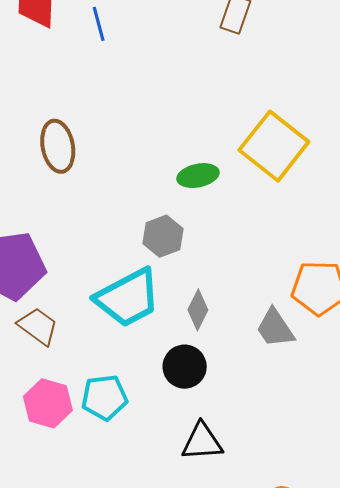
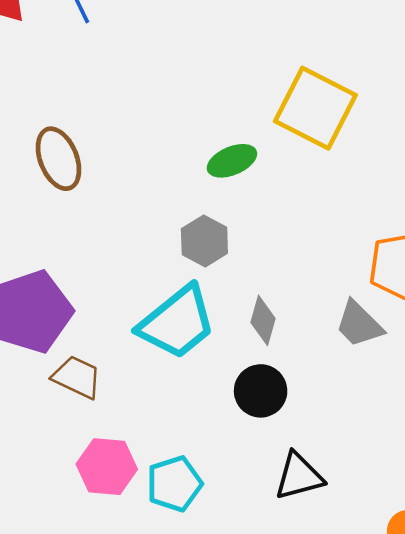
cyan pentagon: (104, 397) -> (174, 484), moved

